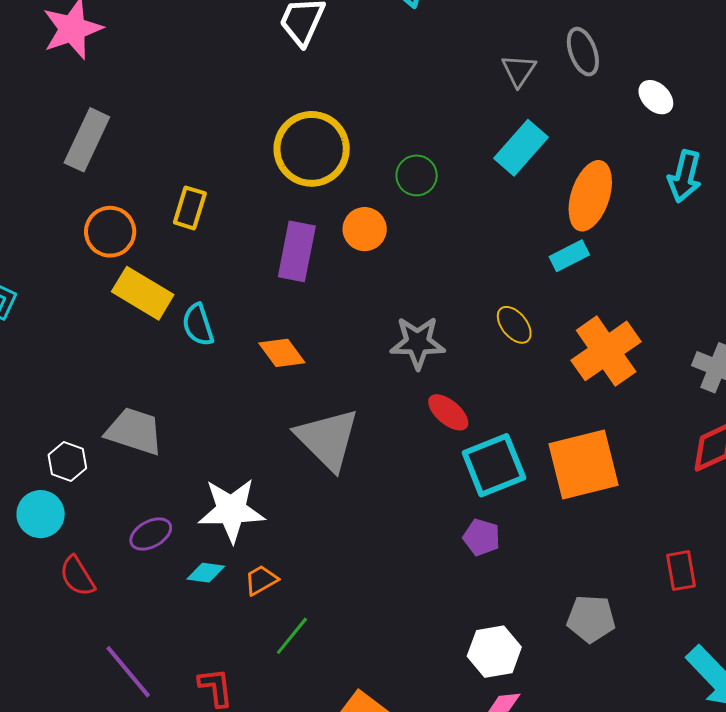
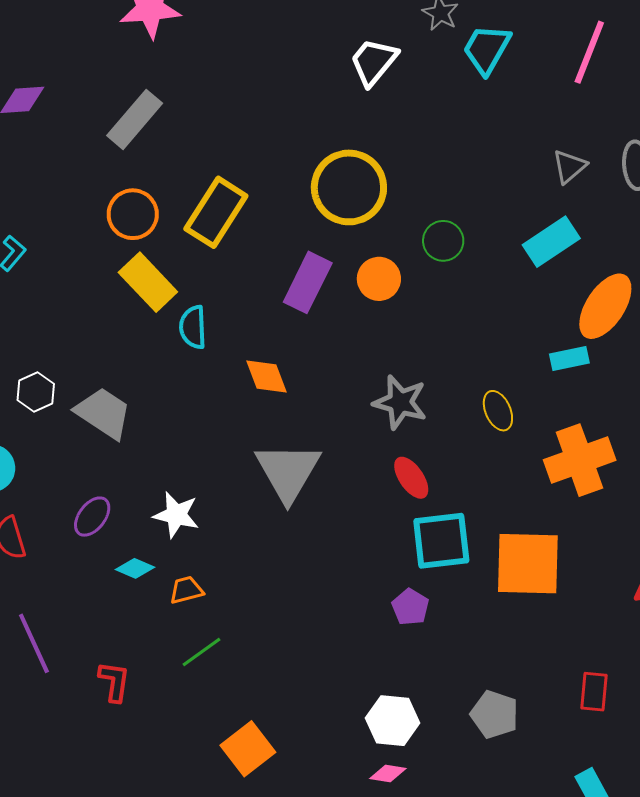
yellow rectangle: (190, 208) -> (216, 212), size x1.6
white hexagon: (67, 461) -> (36, 392), moved
white star: (231, 510) -> (176, 515), size x0.7
purple ellipse: (151, 534) -> (92, 517), turned -39

